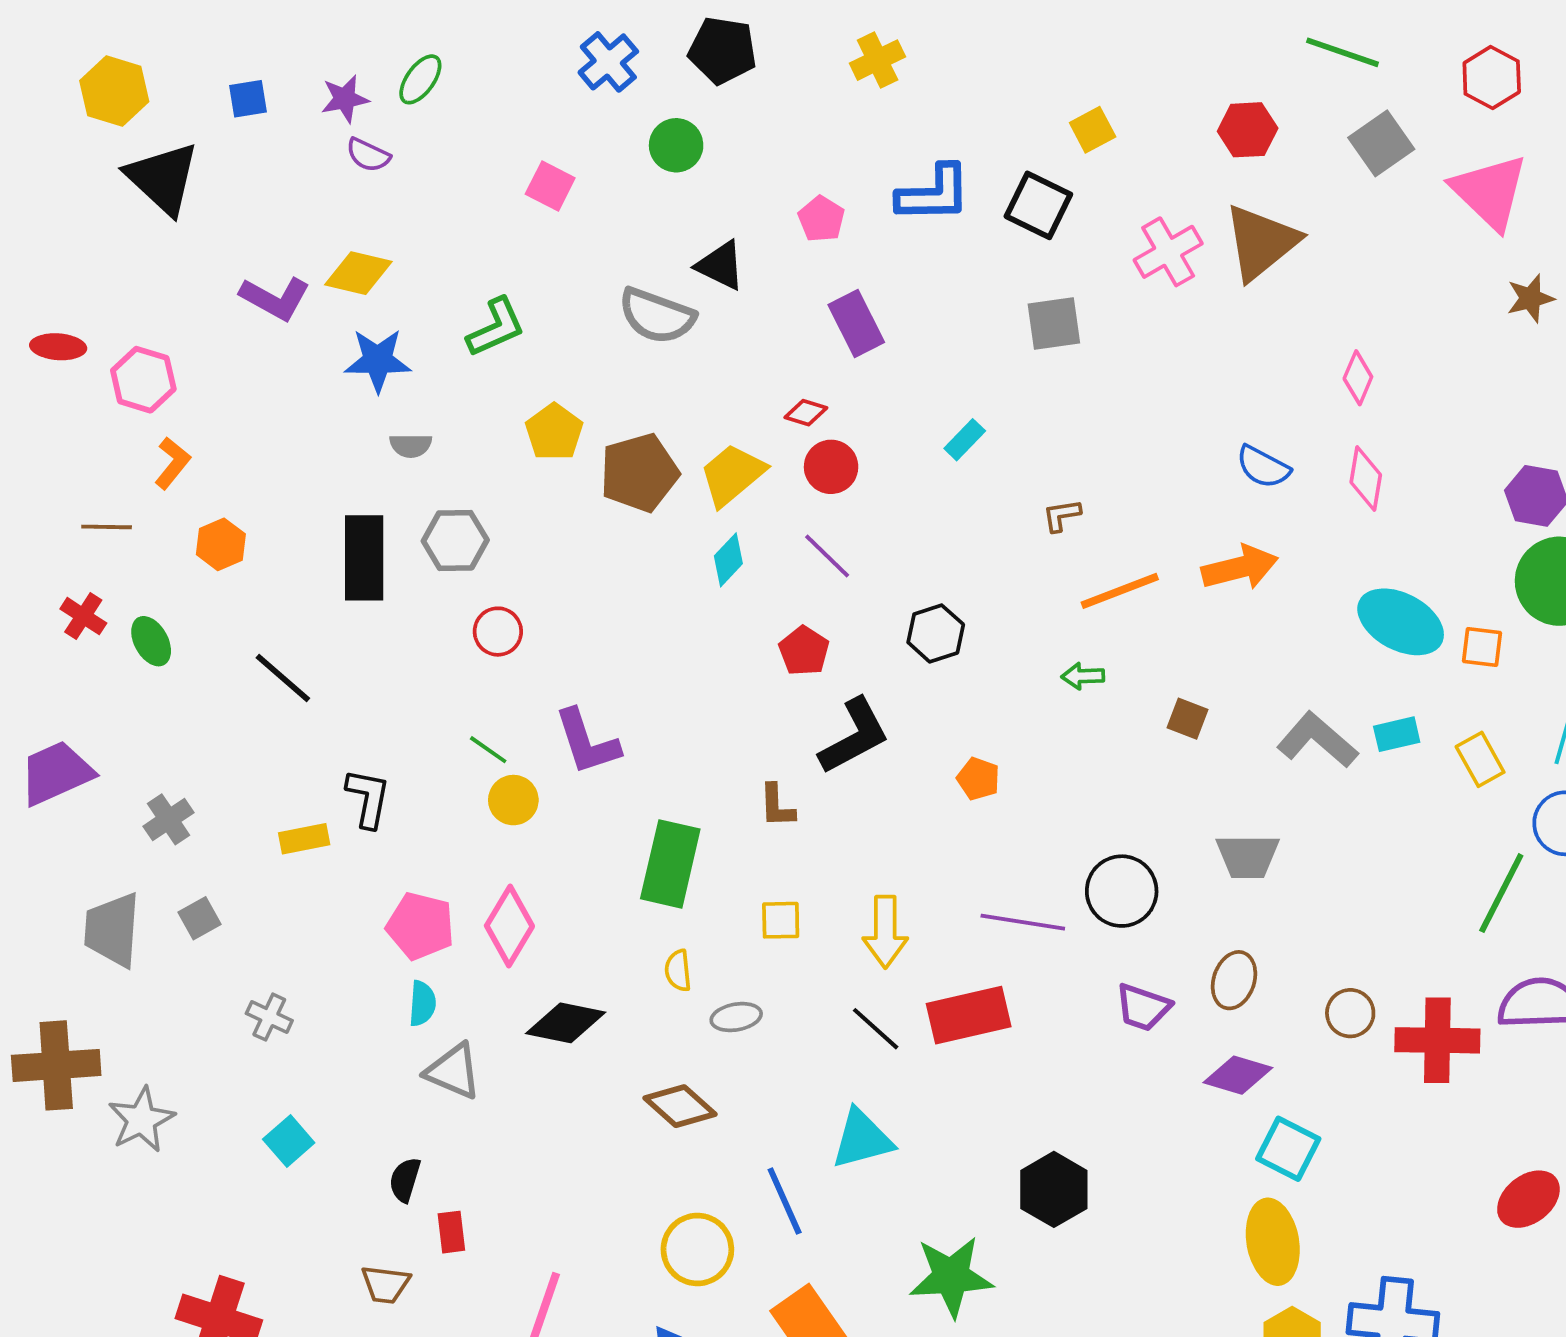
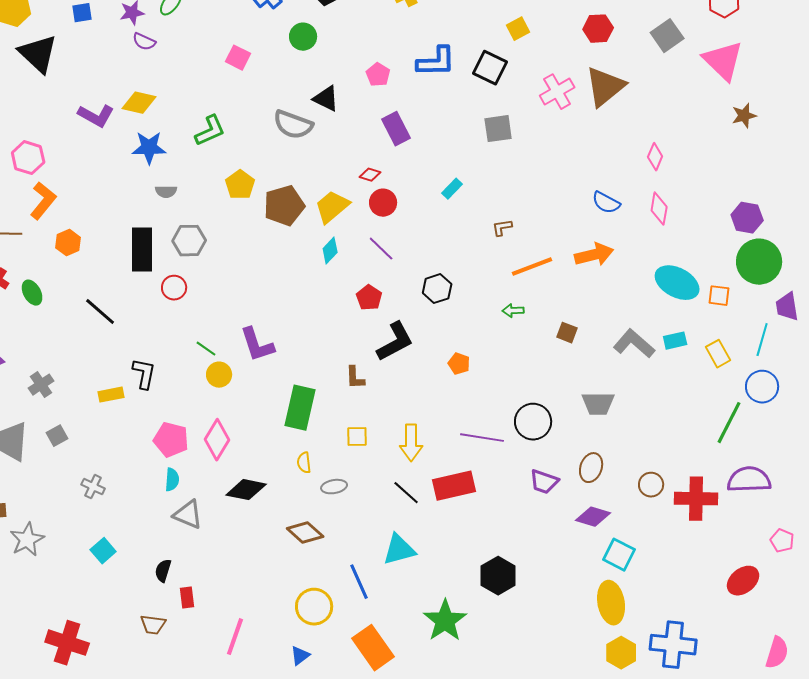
orange L-shape: (172, 463) -> (43, 201), size x1.4
red circle: (498, 632) -> (174, 288), moved
green star: (951, 1277) -> (445, 621), turned -30

